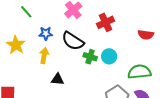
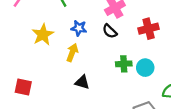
black semicircle: (73, 41) -> (110, 31), moved, size x0.6
green cross: (90, 57) -> (124, 64), turned -32

